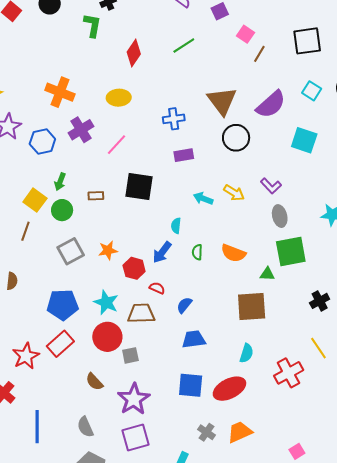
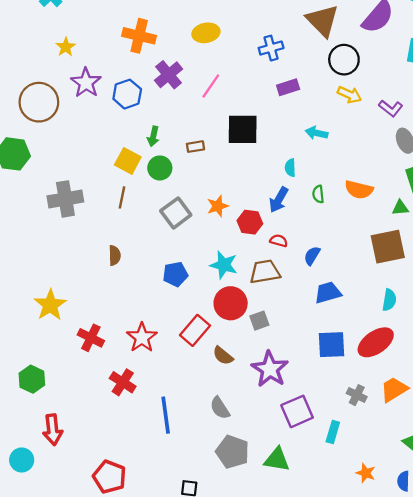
yellow arrow: (234, 193) -> (349, 95), moved
blue pentagon: (63, 305) -> (175, 274), size x0.7
red rectangle: (60, 344) -> (195, 330), moved
purple square: (136, 438) -> (297, 411), moved

